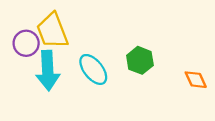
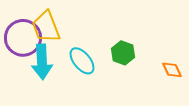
purple circle: (26, 43) -> (23, 38), size x1.6

